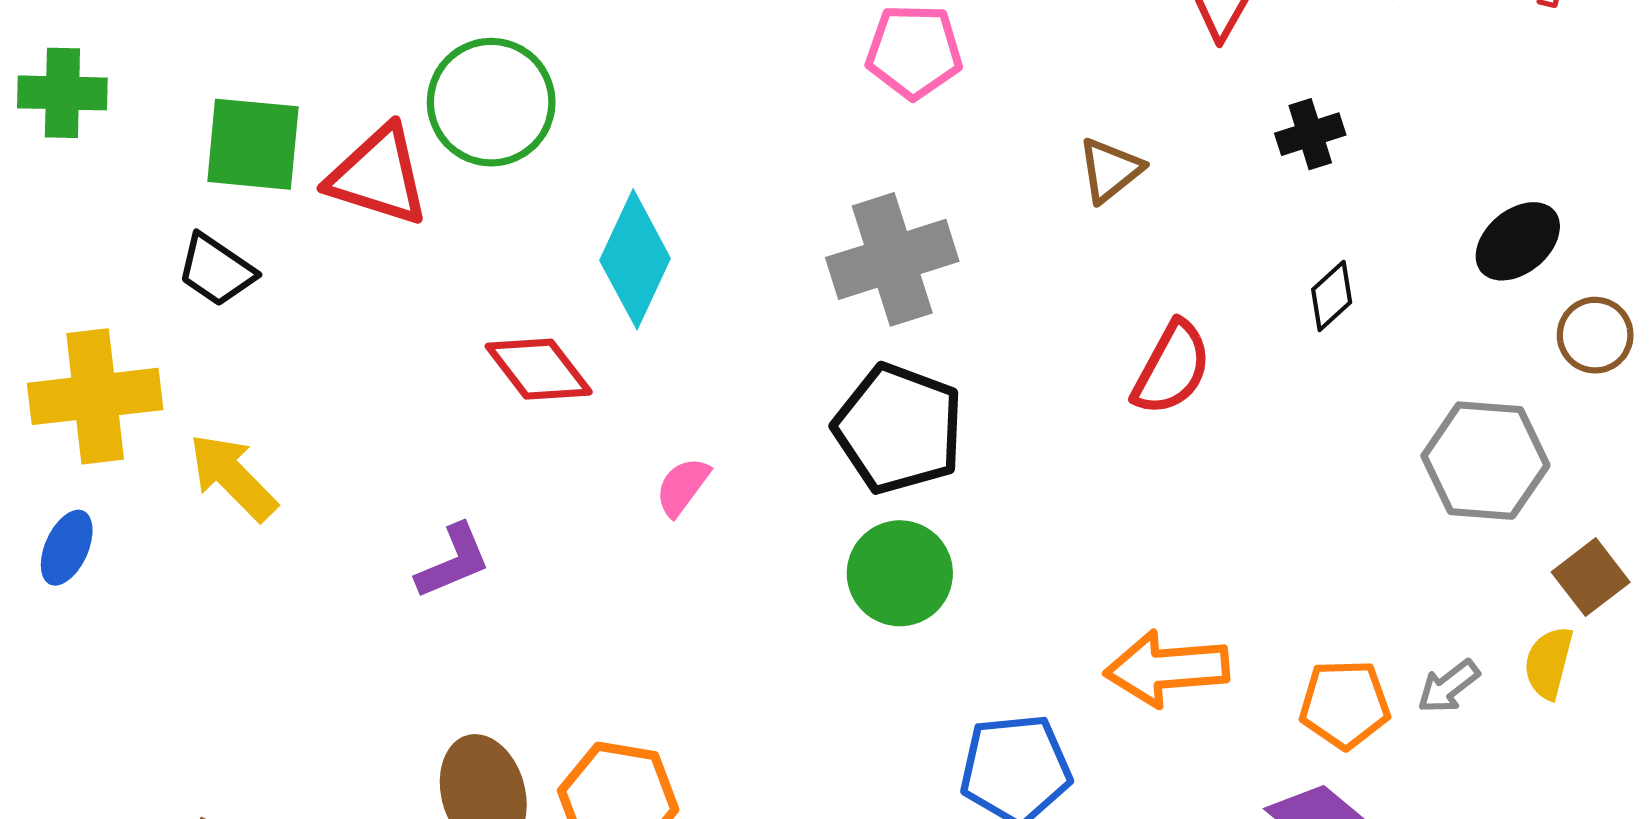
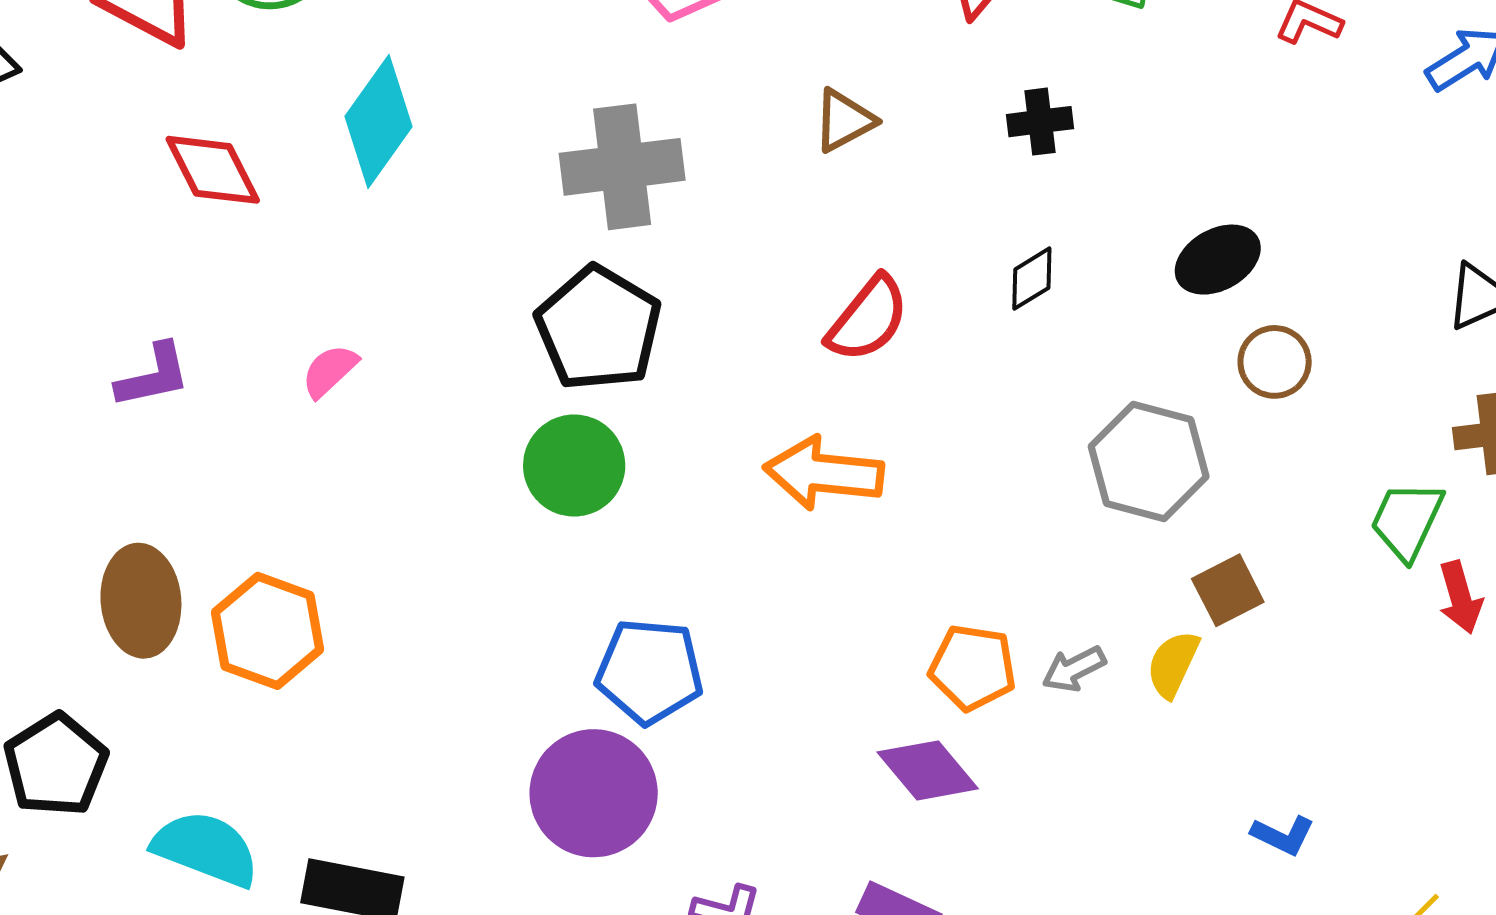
red diamond: (539, 369) -> (213, 170), moved
pink semicircle: (682, 487) -> (330, 371), moved
orange arrow: (1167, 668) -> (824, 473), moved

